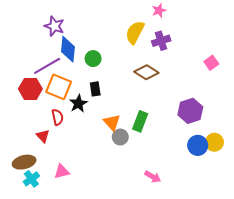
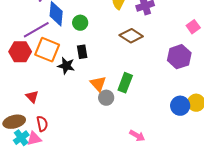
black star: (78, 104) -> (66, 66), turned -30
purple hexagon: (190, 111) -> (179, 57), moved
red semicircle: (58, 117) -> (42, 124), moved
pink triangle: (62, 172) -> (34, 139), moved

